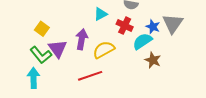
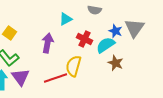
red cross: (125, 26) -> (85, 39), moved
purple triangle: (58, 49) -> (21, 77), moved
yellow semicircle: (104, 50) -> (74, 66), moved, turned -45

